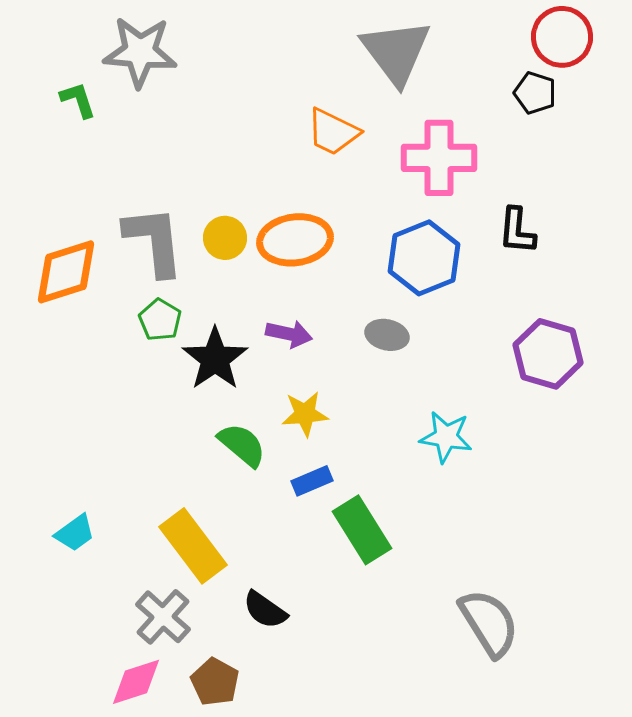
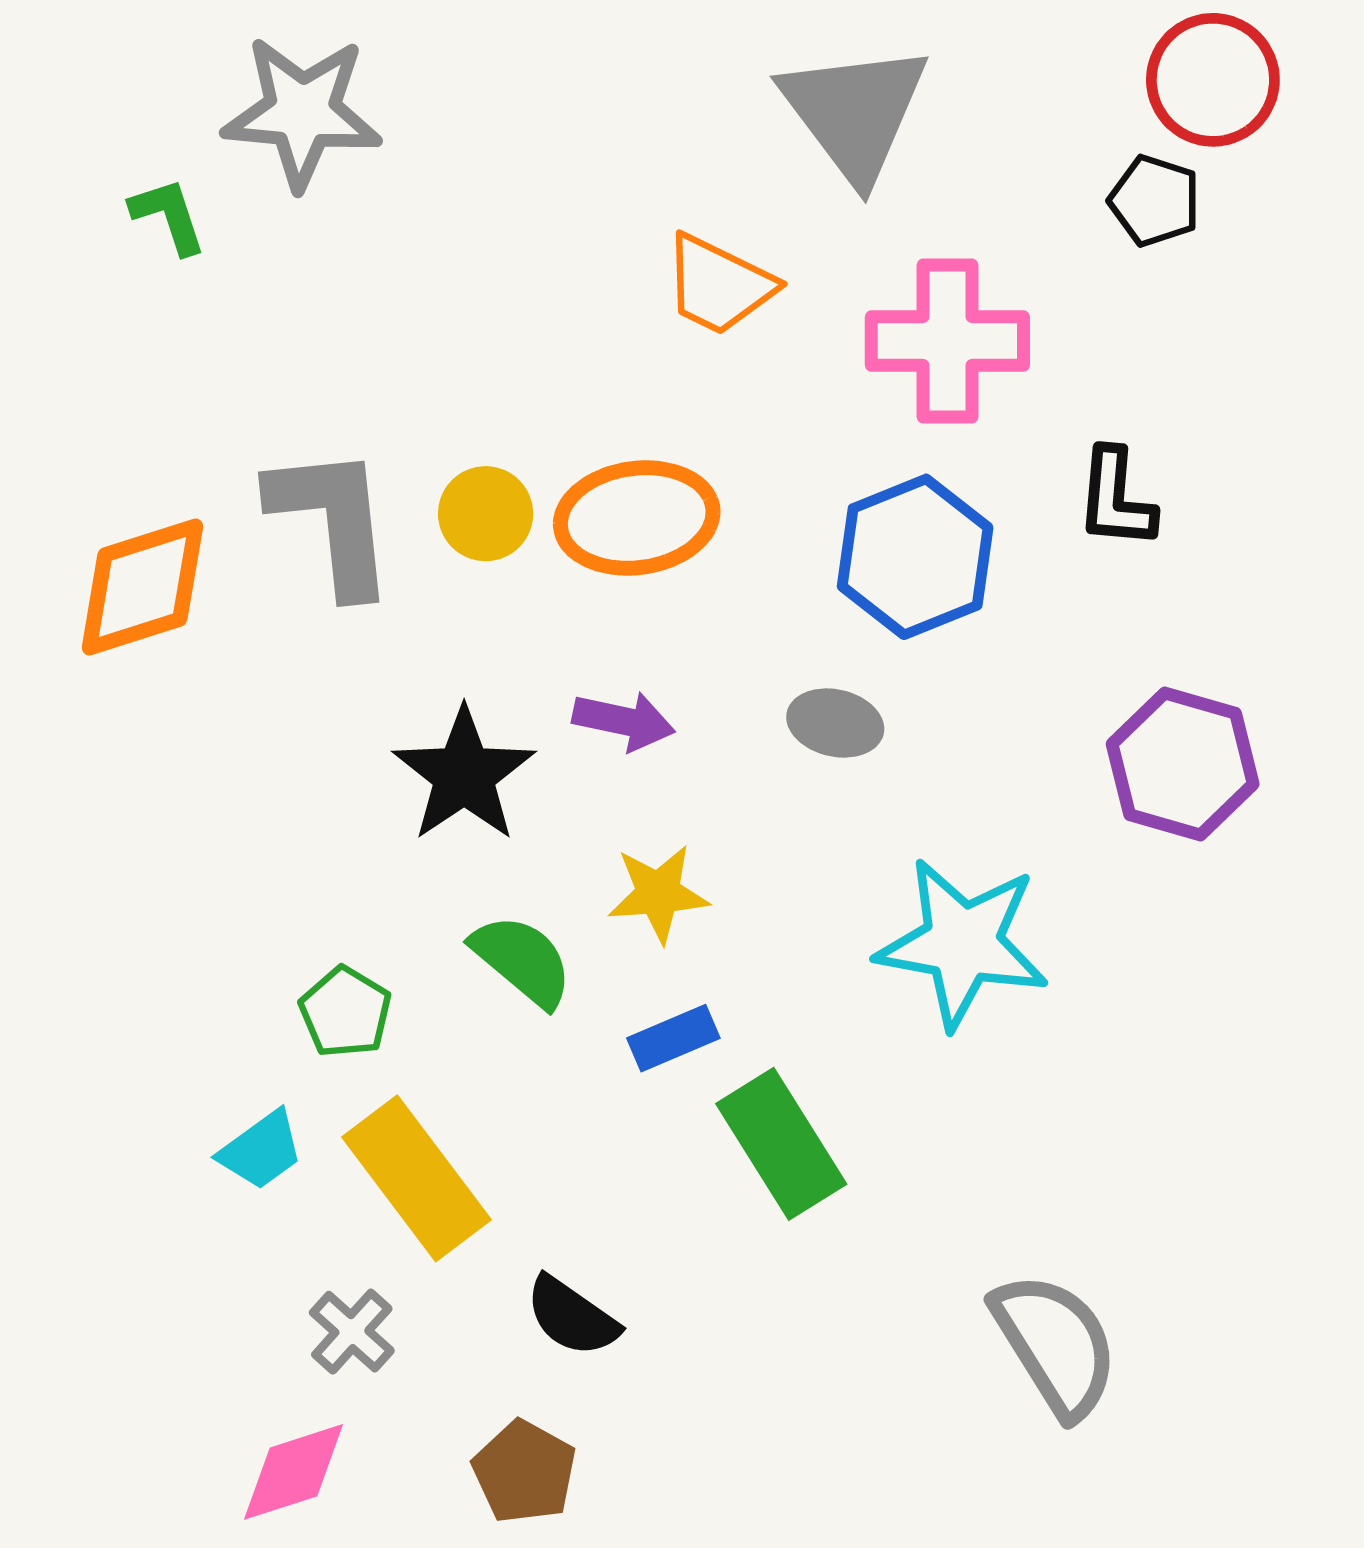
green pentagon: (160, 320) -> (345, 1012), moved
cyan star: (446, 437) -> (963, 943), size x1.5
cyan trapezoid: (75, 533) -> (261, 1150), moved
gray cross: (163, 617) -> (352, 1332), size x0.7
brown pentagon: (215, 682) -> (524, 1472), moved

